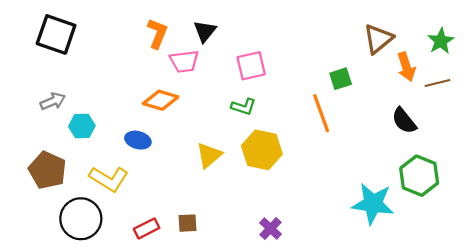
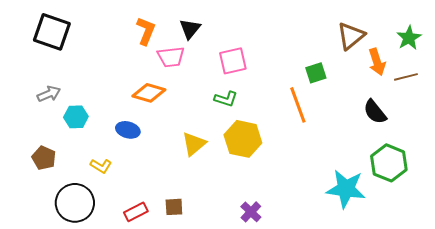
brown pentagon: (47, 170) -> (44, 158), size x0.7
yellow L-shape: (109, 179) -> (101, 166), size x0.6

